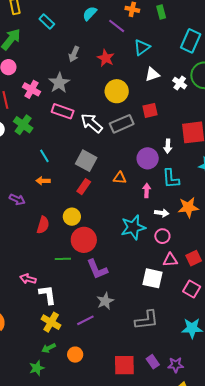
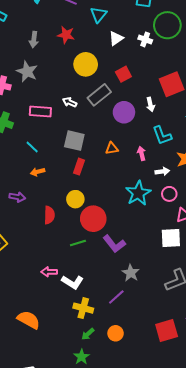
pink rectangle: (63, 111) -> (40, 112), moved
white arrow: (92, 123) -> (70, 102), size x0.6
purple circle: (148, 158) -> (124, 112), moved
white L-shape: (48, 295) -> (72, 282), turned 145

